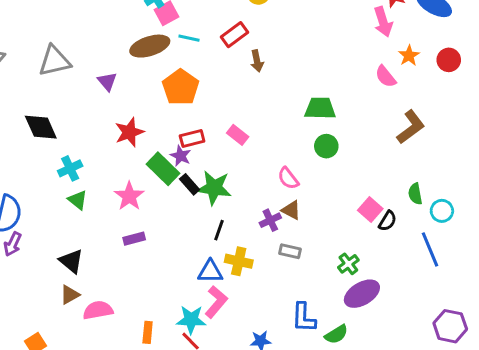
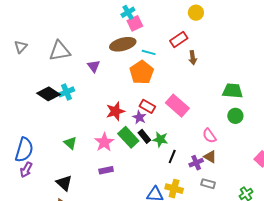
cyan line: (189, 38) -> (149, 52), moved
black diamond: (41, 127) -> (49, 94), turned -35
red star: (129, 132) -> (115, 111), moved
pink rectangle: (238, 135) -> (177, 106), size x1.6
red rectangle: (192, 139) -> (147, 106), turned 42
cyan cross: (70, 168) -> (67, 92), moved
green rectangle: (163, 169) -> (128, 137), moved
green star: (214, 188) -> (160, 139), size x0.7
black line: (219, 230) -> (172, 157), moved

